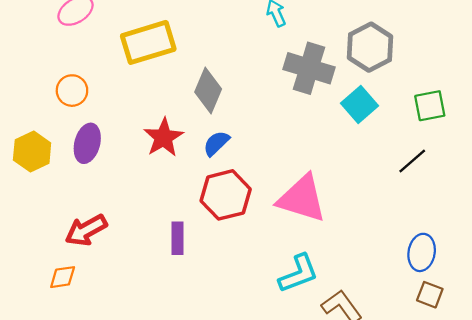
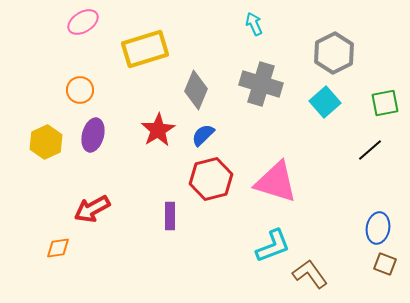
gray cross: (309, 68) -> (261, 84), moved
orange diamond: (63, 277) -> (58, 248), moved

